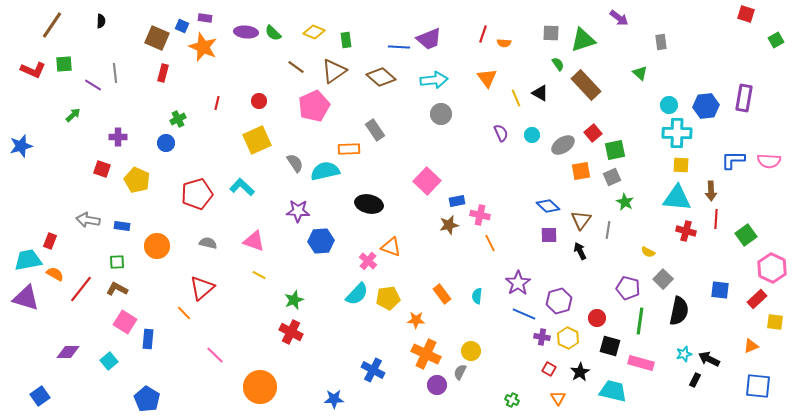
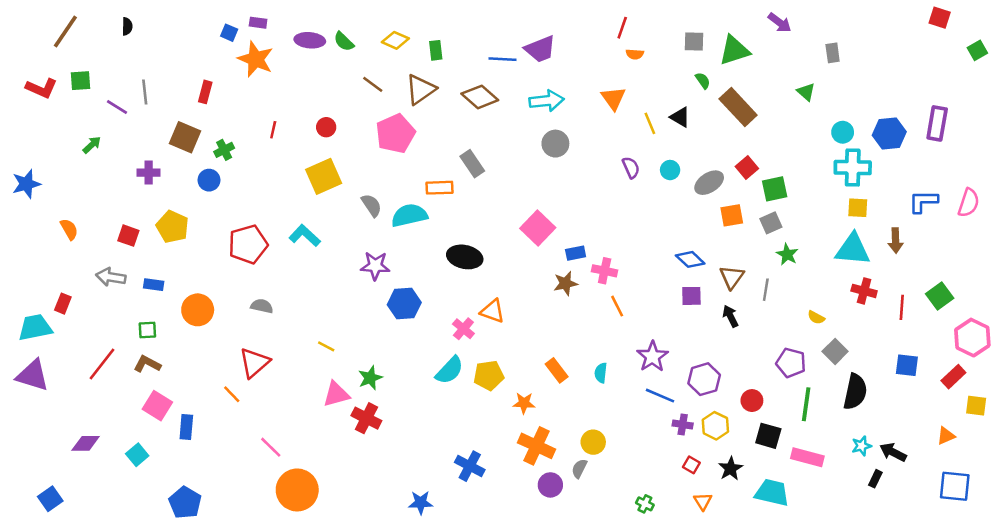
red line: (483, 34) -> (622, 28), moved
brown square: (157, 38) -> (185, 137), moved
pink semicircle: (769, 161) -> (969, 203), turned -75
red square: (102, 169) -> (128, 236), moved
red line: (716, 219) -> (902, 307), moved
pink triangle: (254, 241) -> (336, 394), moved, turned -35
orange semicircle: (55, 274) -> (69, 229), moved, turned 30
orange circle: (260, 387) -> (297, 490), moved

